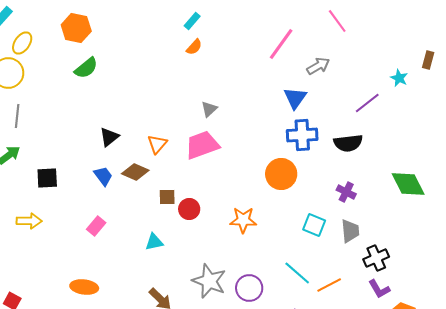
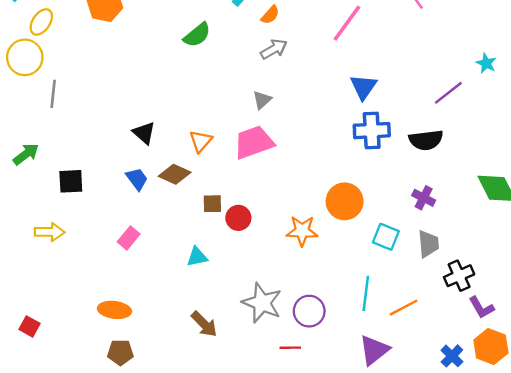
orange semicircle: (194, 47) -> (270, 15), moved
gray arrow: (318, 66) -> (274, 49), moved
green semicircle: (86, 68) -> (197, 35), moved
gray line: (17, 116) -> (53, 94), moved
black triangle: (109, 137) -> (144, 133), turned -40
orange circle: (281, 174) -> (345, 201), moved
cyan line: (297, 273) -> (366, 293), turned 56
purple L-shape: (379, 289) -> (481, 308), moved

